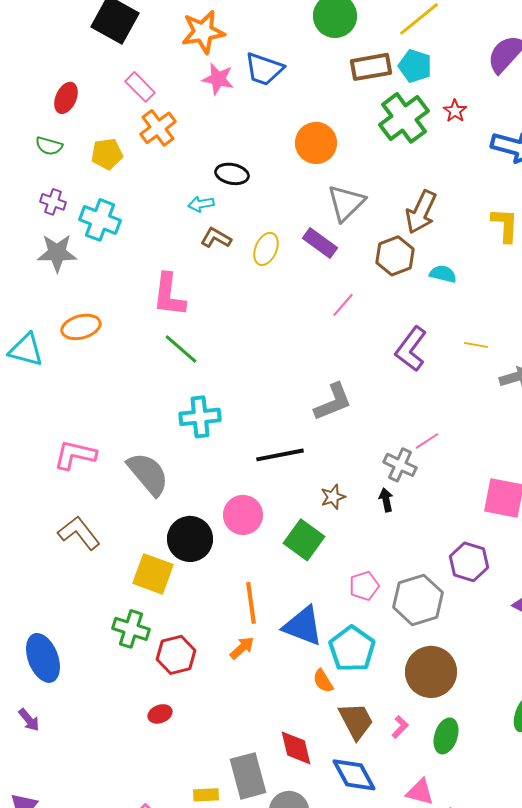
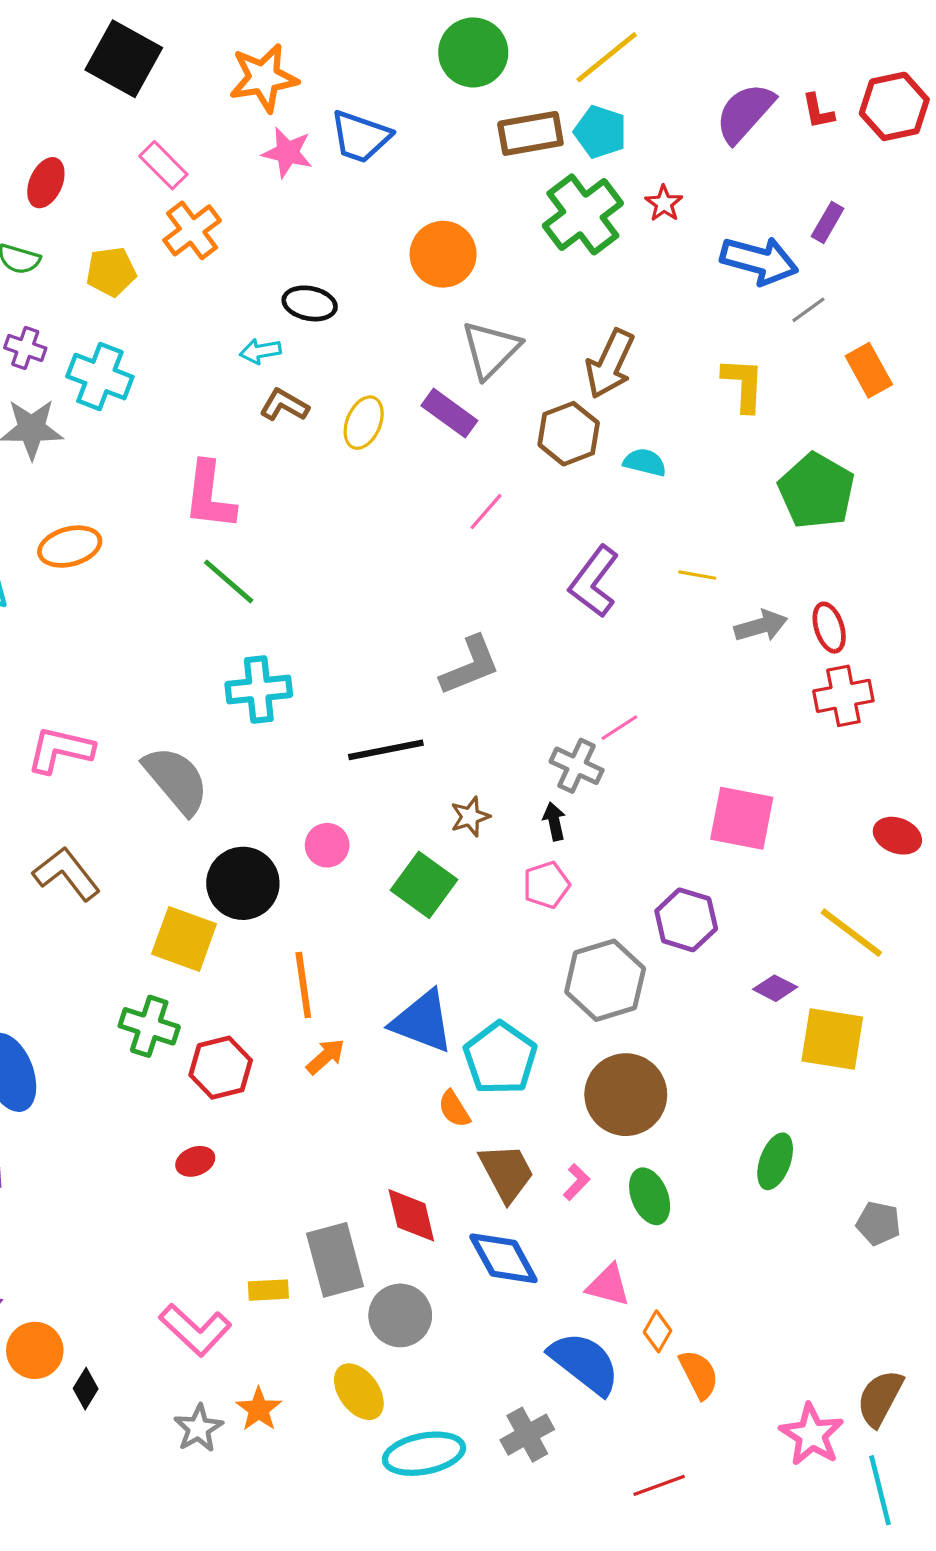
pink circle: (243, 515) -> (327, 845), size x0.7
pink pentagon: (364, 586) -> (546, 885), moved
orange line: (251, 603) -> (303, 985), moved
green ellipse: (446, 736) -> (650, 1196), turned -40

